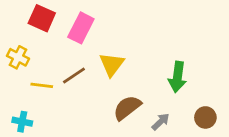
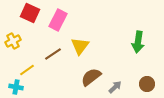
yellow cross: (18, 57) -> (13, 41), turned 35
green arrow: (177, 77) -> (138, 42), moved
yellow line: (42, 85) -> (27, 70), moved, turned -42

